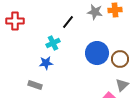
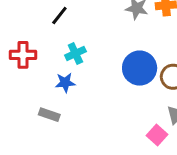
red cross: (15, 21) -> (23, 55), moved
black line: (68, 22) -> (59, 16), moved

